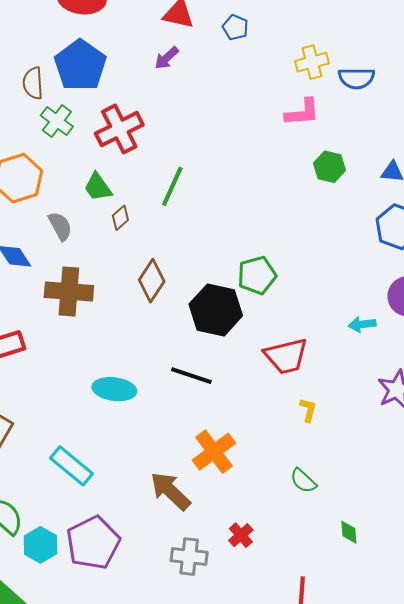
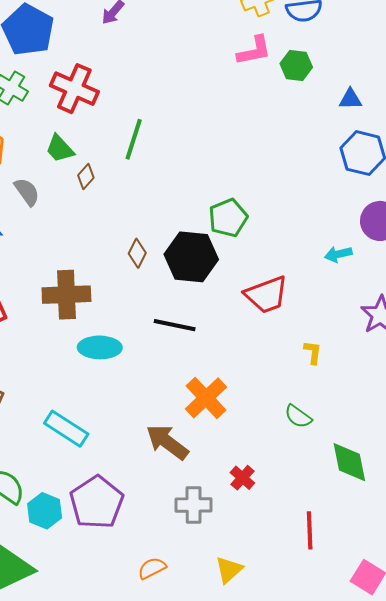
red cross: (119, 129) -> (74, 89), turned -33
green hexagon: (329, 167) -> (296, 65), moved
brown diamond: (152, 281) -> (137, 253), moved, size x0.7
brown cross: (69, 291) -> (66, 295), moved
yellow L-shape: (308, 410) -> (313, 352), moved
green diamond: (349, 532) -> (349, 462), size x1.8

